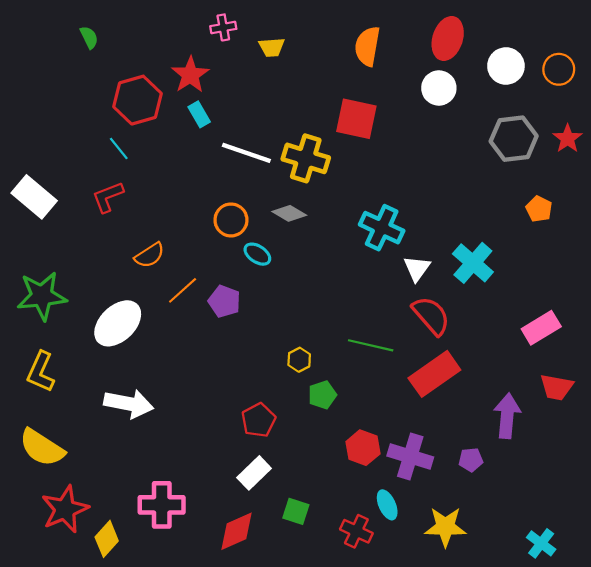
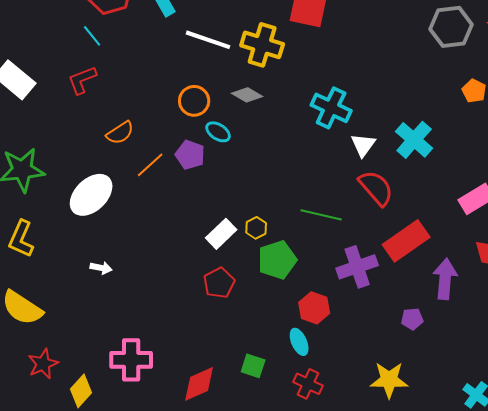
purple pentagon: (224, 301) -> (190, 155), moved
red rectangle: (434, 374) -> (406, 241), moved
green pentagon: (322, 395) -> (277, 260), size x1.5
white arrow: (129, 404) -> (101, 268), size x0.5
purple cross: (410, 456) -> (357, 267), moved, turned -36
white rectangle: (254, 473) -> (221, 234), moved
cyan ellipse: (387, 505) -> (299, 342), moved
red star: (65, 509) -> (43, 364), size x0.7

